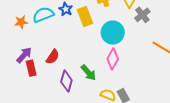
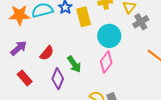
orange star: (21, 22) -> (19, 15), size x1.5
red rectangle: (31, 68) -> (25, 78), moved, turned -35
green arrow: (88, 73) -> (74, 64), moved

